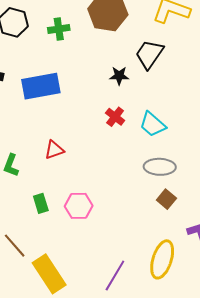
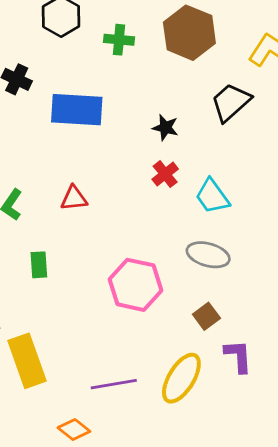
black star: (119, 76) -> (165, 128), moved
brown square: (166, 199) -> (206, 316), moved
pink hexagon: (79, 206) -> (135, 285), moved, size x1.4
purple line: (115, 275) -> (114, 384), turned 36

